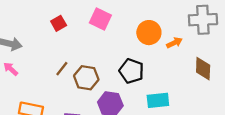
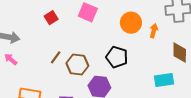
orange arrow: (174, 43) -> (154, 31), turned -48
cyan rectangle: (158, 100) -> (164, 80), moved

